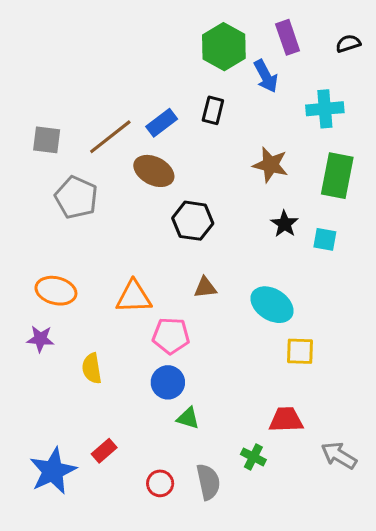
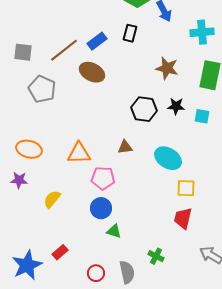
black hexagon: (193, 221) -> (144, 109), moved
black star: (284, 224) -> (176, 106), turned -30
yellow semicircle: (92, 368) -> (52, 199), turned 48
red trapezoid: (286, 420) -> (183, 218), moved, turned -75

